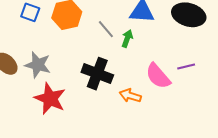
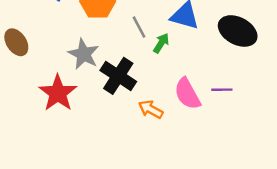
gray star: (38, 65) -> (84, 54), moved

